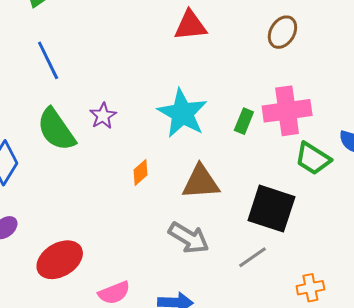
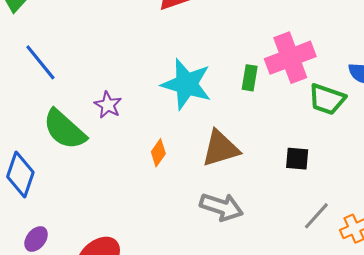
black square: (271, 209) -> (297, 159), size x0.5
gray line: (253, 257) -> (316, 216), moved

